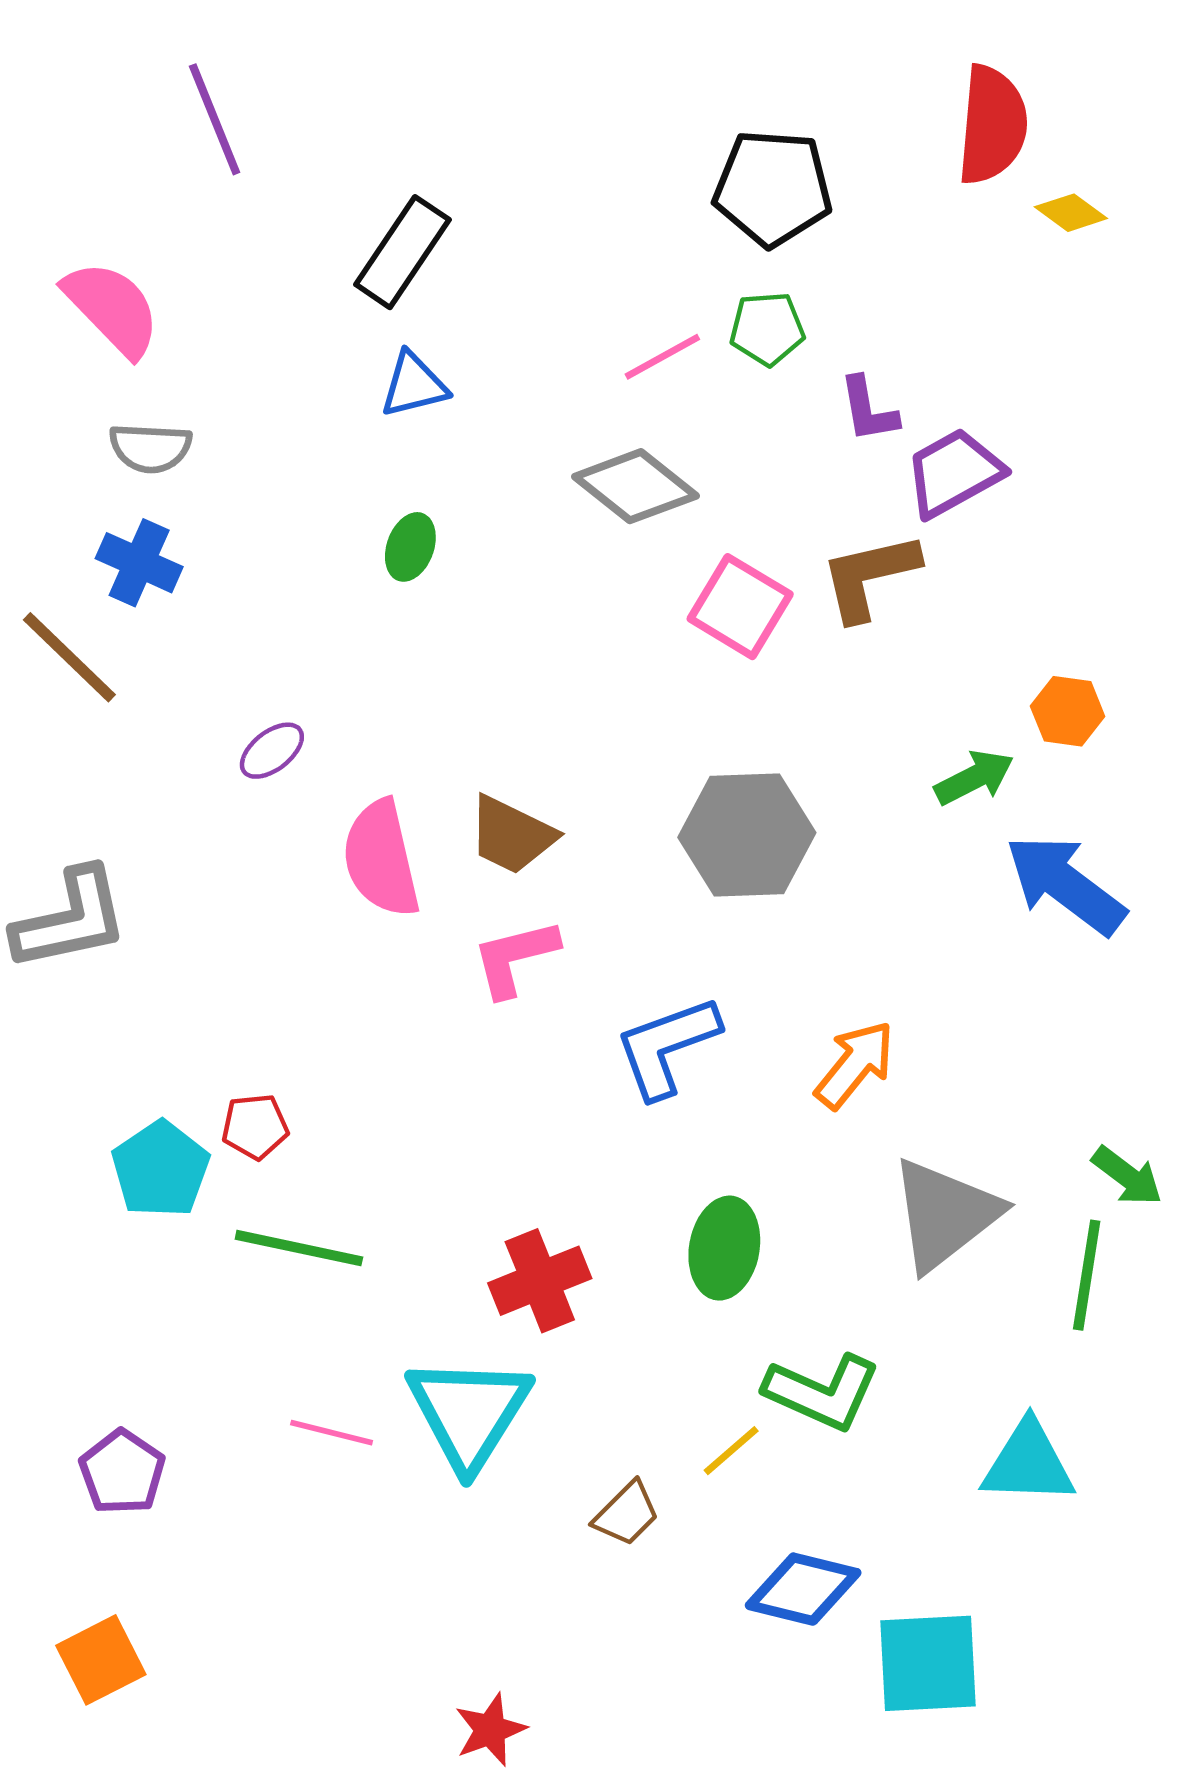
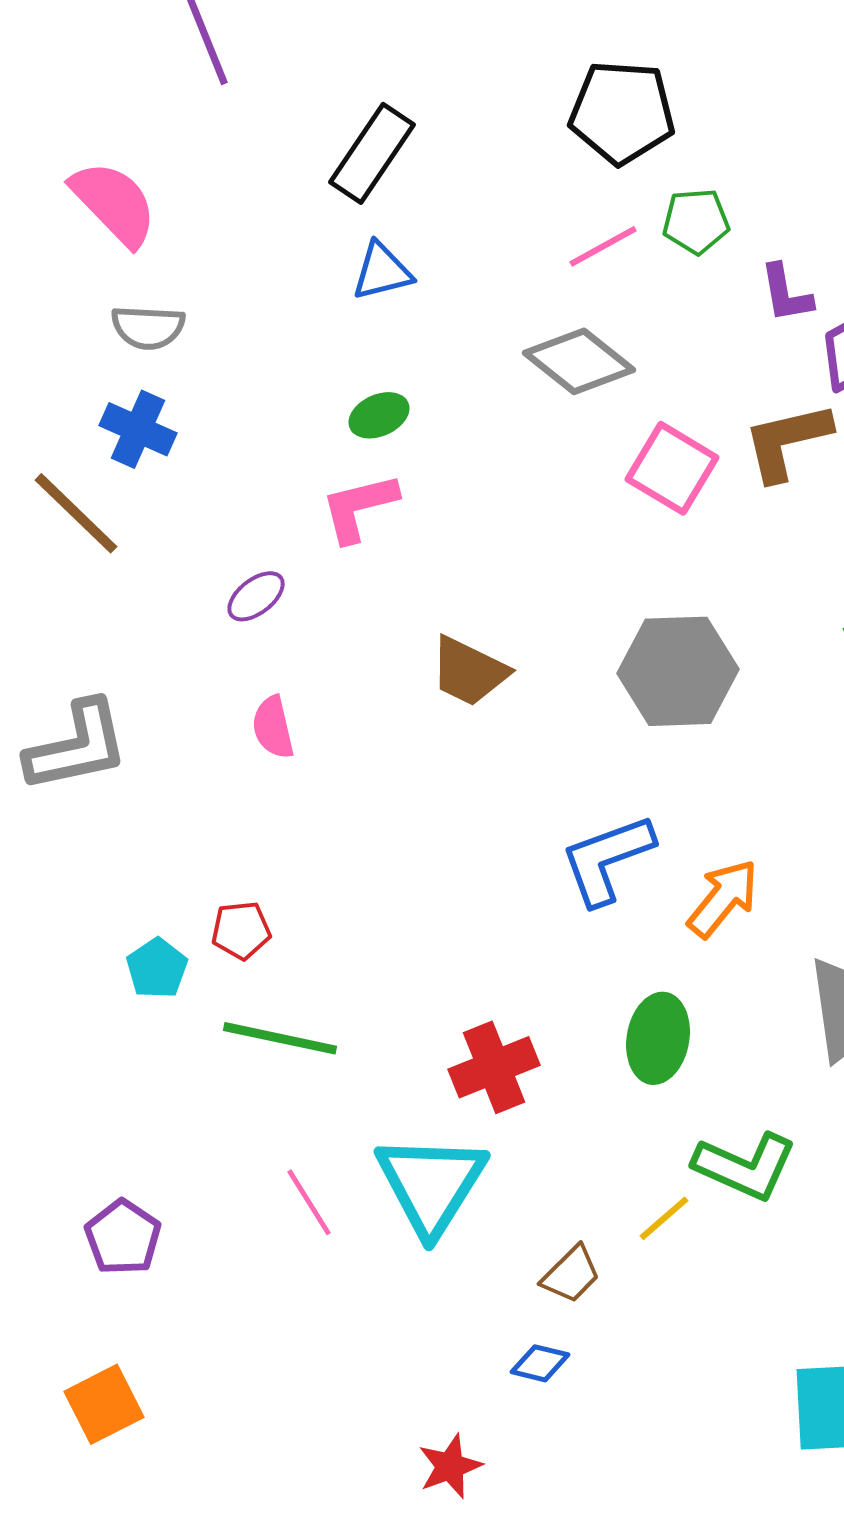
black pentagon: (773, 188) -> (622, 112), moved
green ellipse: (410, 547) -> (379, 415), turned 46
pink semicircle: (381, 859) -> (273, 727), moved, size x0.6
pink L-shape: (515, 958) -> (359, 507), moved
orange arrow: (855, 1065) -> (723, 898), moved
cyan pentagon: (161, 1169) -> (157, 968), size x0.7
pink line: (332, 1433) -> (309, 1202), turned 44
blue diamond: (803, 1589) -> (540, 1363), moved, size x0.6

